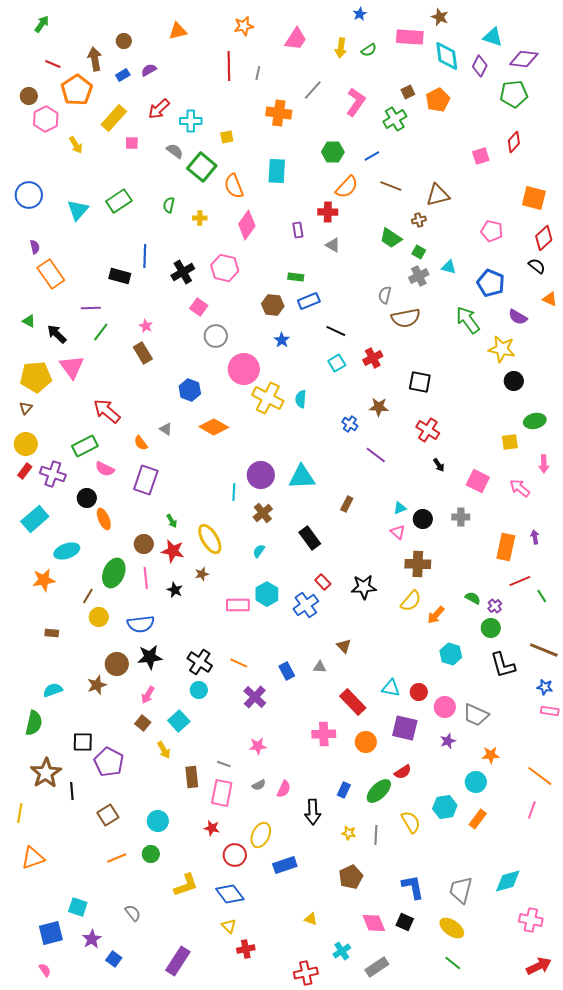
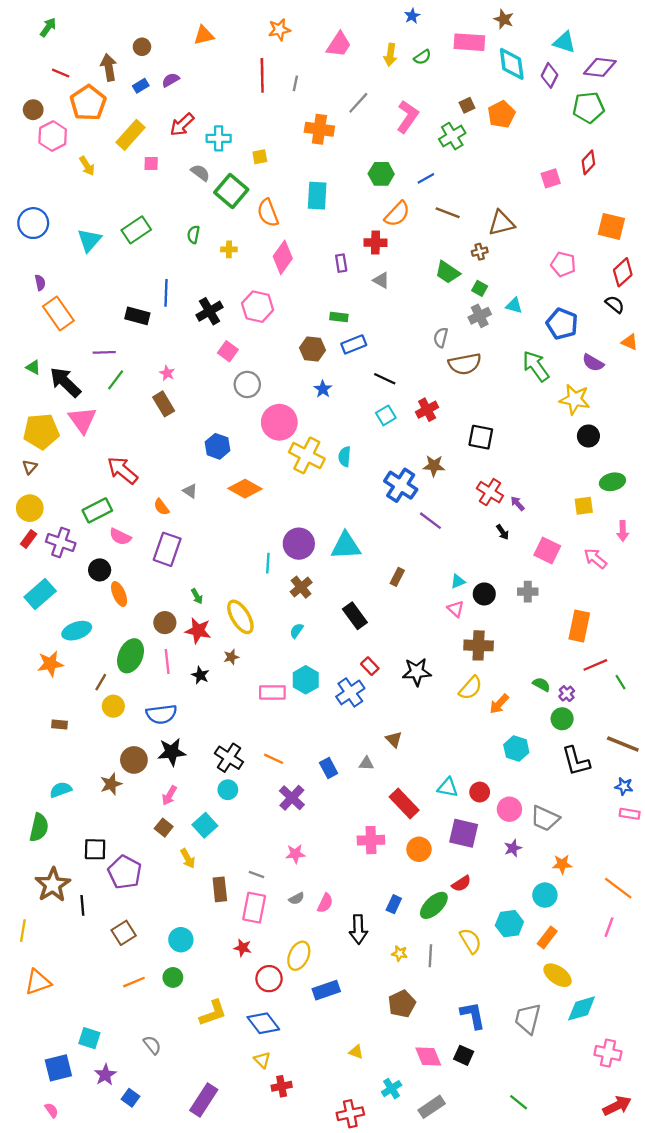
black arrow: (57, 334) -> (65, 382), size x1.4
blue cross: (350, 424) -> (401, 485), size x1.8
purple arrow: (535, 537) -> (517, 504), moved, turned -32
yellow ellipse: (452, 928) -> (558, 975), moved

